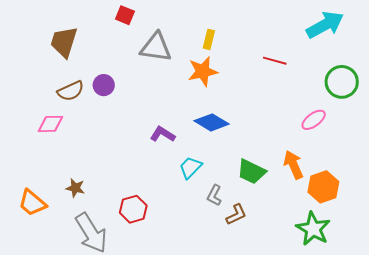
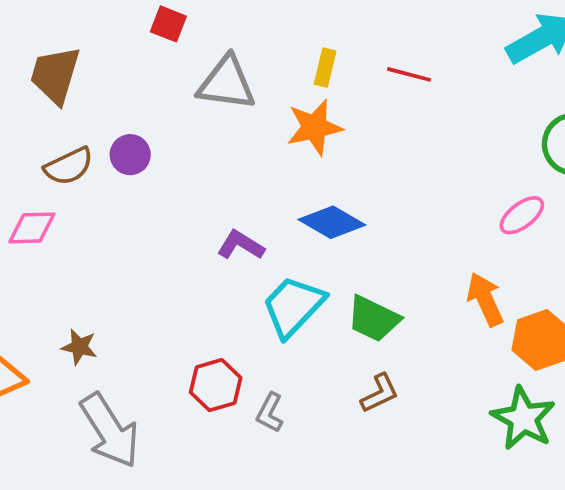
red line: (275, 61) -> (409, 74), moved
cyan trapezoid: (190, 167) -> (293, 306), size x1.5
green trapezoid: (251, 172) -> (374, 319), moved
gray L-shape: (214, 195) -> (270, 413), moved
red hexagon: (133, 209) -> (216, 385), moved

